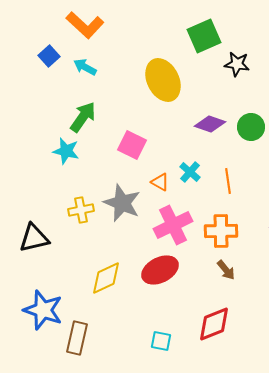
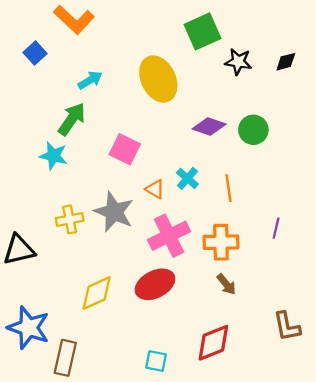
cyan arrow: (85, 67) -> (90, 80), moved, turned 120

